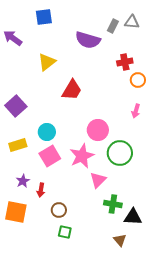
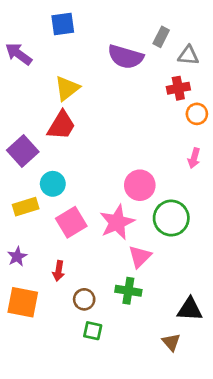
gray triangle: (132, 22) -> (188, 55), moved
red trapezoid: (72, 90) -> (61, 125), moved
cyan circle: (47, 132) -> (53, 184), moved
purple star: (23, 181) -> (17, 257), moved
green cross: (113, 204) -> (128, 291), moved

